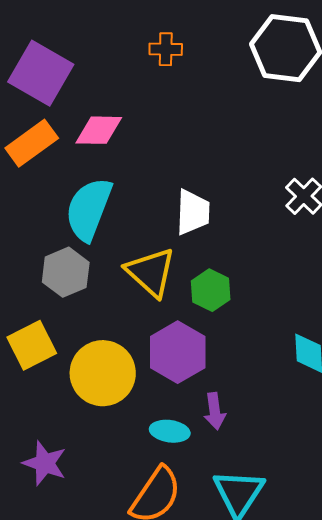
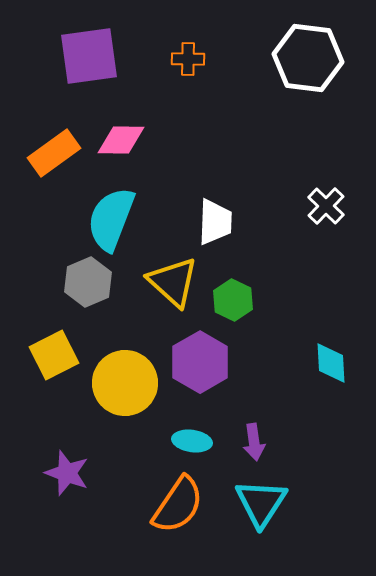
purple square: (41, 73) -> (89, 56), moved, turned -38
purple arrow: (215, 411) -> (254, 442), moved

